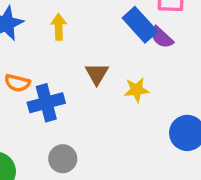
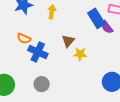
yellow star: (137, 90) -> (80, 54), moved
blue cross: (46, 103) -> (38, 52), turned 30

